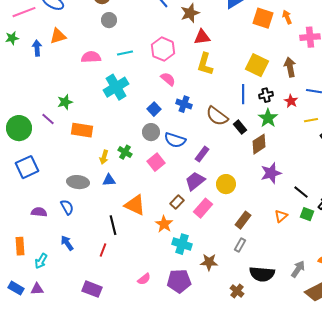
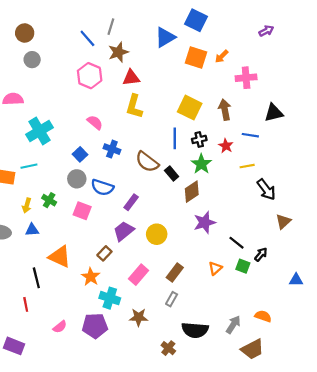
orange arrow: (287, 17) -> (222, 56), turned -112
pink hexagon: (163, 49) -> (90, 76), moved
cyan line: (125, 53) -> (29, 166), moved
pink square: (156, 162) -> (82, 211), turned -30
pink rectangle: (203, 208) -> (139, 275), moved
red line: (103, 250) -> (26, 304), turned -32
pink semicircle: (144, 279) -> (60, 327), moved
purple pentagon: (179, 281) -> (95, 326), moved

